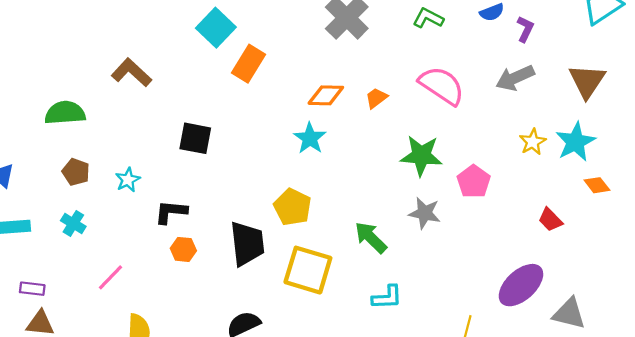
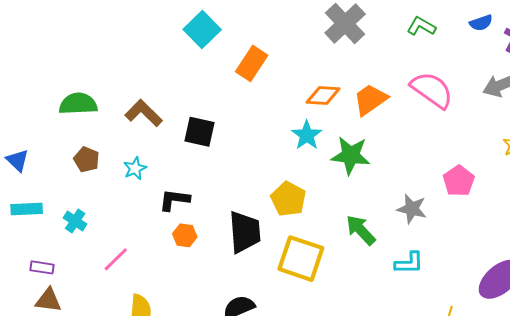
cyan square: (216, 28) -> (202, 29), moved
brown L-shape: (132, 73) -> (144, 113), moved
orange trapezoid: (376, 98) -> (370, 100), size x1.6
green star: (421, 156) -> (351, 155), moved
cyan cross: (73, 223) -> (75, 221), moved
cyan L-shape: (387, 297) -> (409, 263), moved

